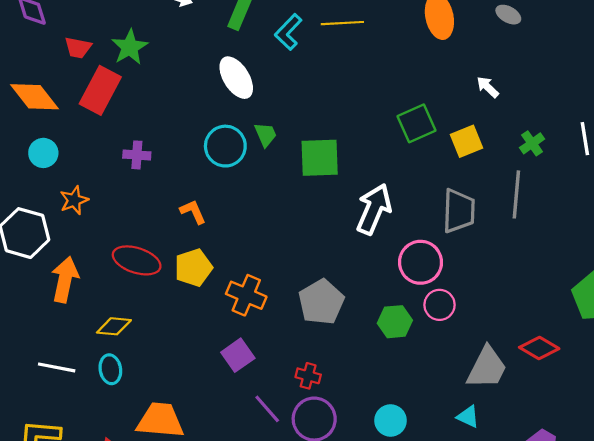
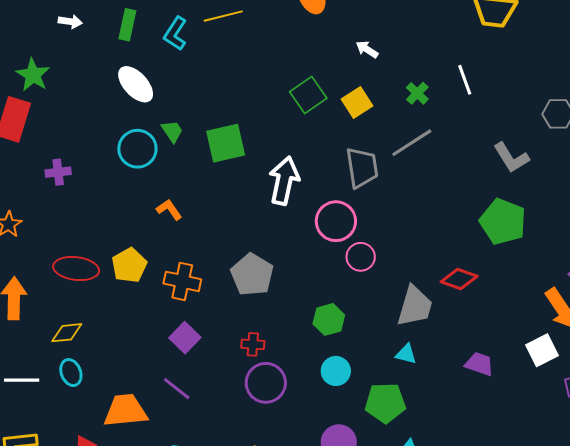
gray line: (516, 194) -> (412, 143), turned 63
orange L-shape: (193, 212) -> (169, 210), moved
green hexagon: (395, 322) -> (329, 319), moved
purple line: (267, 409) -> (177, 389), moved

